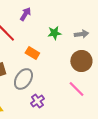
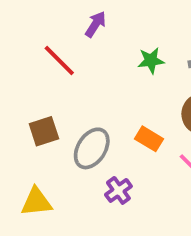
orange rectangle: (32, 53) -> (149, 139), moved

